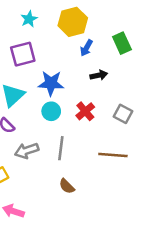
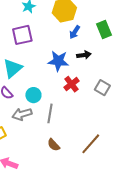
blue star: (51, 83) -> (58, 61), moved
cyan circle: (51, 111) -> (33, 95), moved
brown line: (113, 155) -> (91, 144), moved, turned -55

